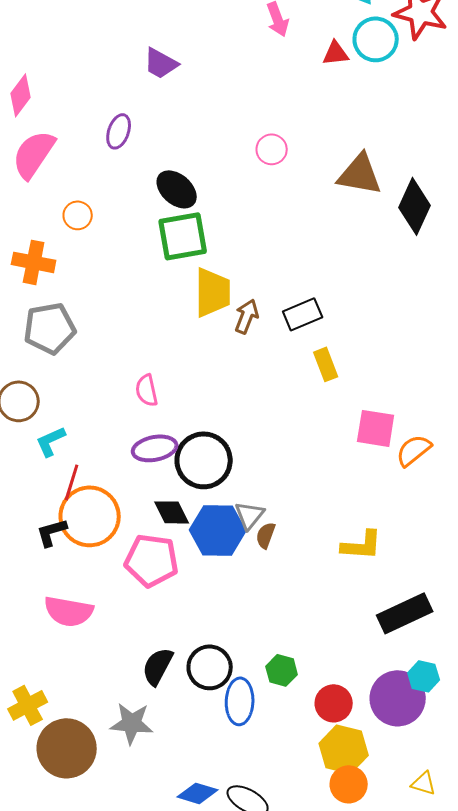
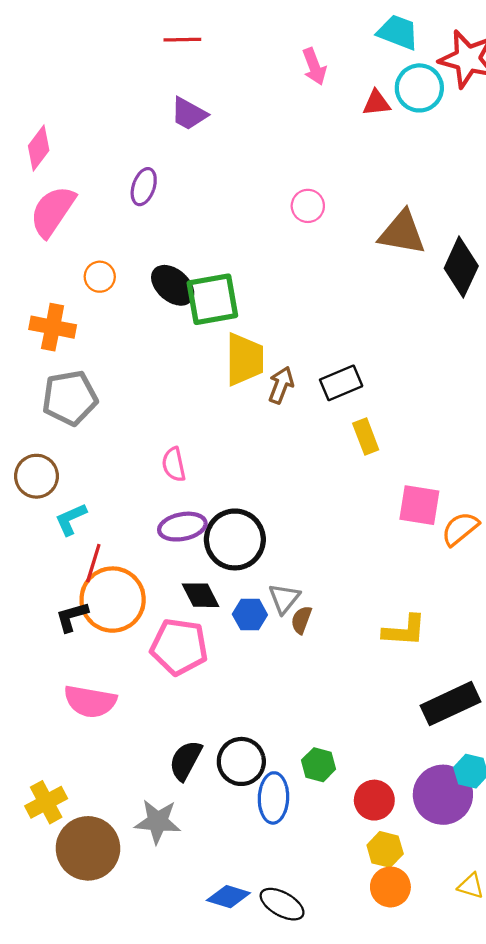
black ellipse: (177, 189) -> (173, 285), moved
blue hexagon: (218, 530) -> (250, 615), size x0.6
yellow hexagon: (344, 749) -> (385, 849), size x0.7

